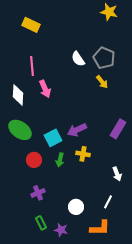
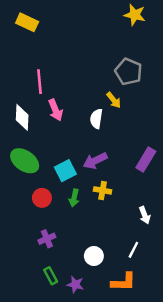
yellow rectangle: (31, 25) -> (27, 22), moved
white semicircle: (78, 59) -> (96, 119), moved, turned 42
yellow arrow: (102, 82) -> (114, 100), moved

